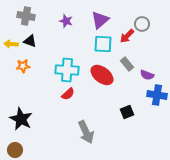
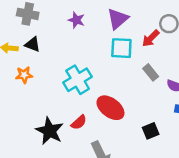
cyan cross: (67, 70) -> (78, 80), turned -35
red ellipse: (102, 75) -> (110, 108), moved
red semicircle: (68, 94) -> (79, 122), moved
black star: (21, 119) -> (50, 131), moved

